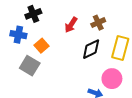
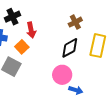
red arrow: (71, 25) -> (31, 30), moved, turned -42
pink circle: (112, 79) -> (62, 75), moved

